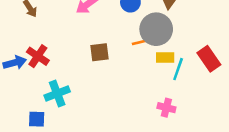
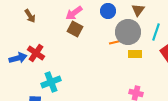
brown square: (100, 52) -> (75, 29), moved, turned 35
cyan line: (178, 69) -> (156, 32), moved

